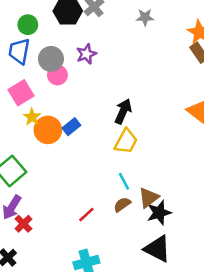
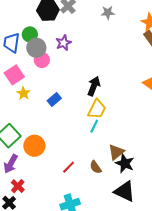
green circle: (28, 25) -> (30, 34), moved
orange circle: (48, 130) -> (34, 146), moved
cyan line: (124, 181) -> (94, 126), moved, turned 56
brown semicircle: (122, 205) -> (96, 167), moved, turned -88
black star: (159, 213) -> (125, 163), turned -30
red cross: (23, 224) -> (18, 186), moved

